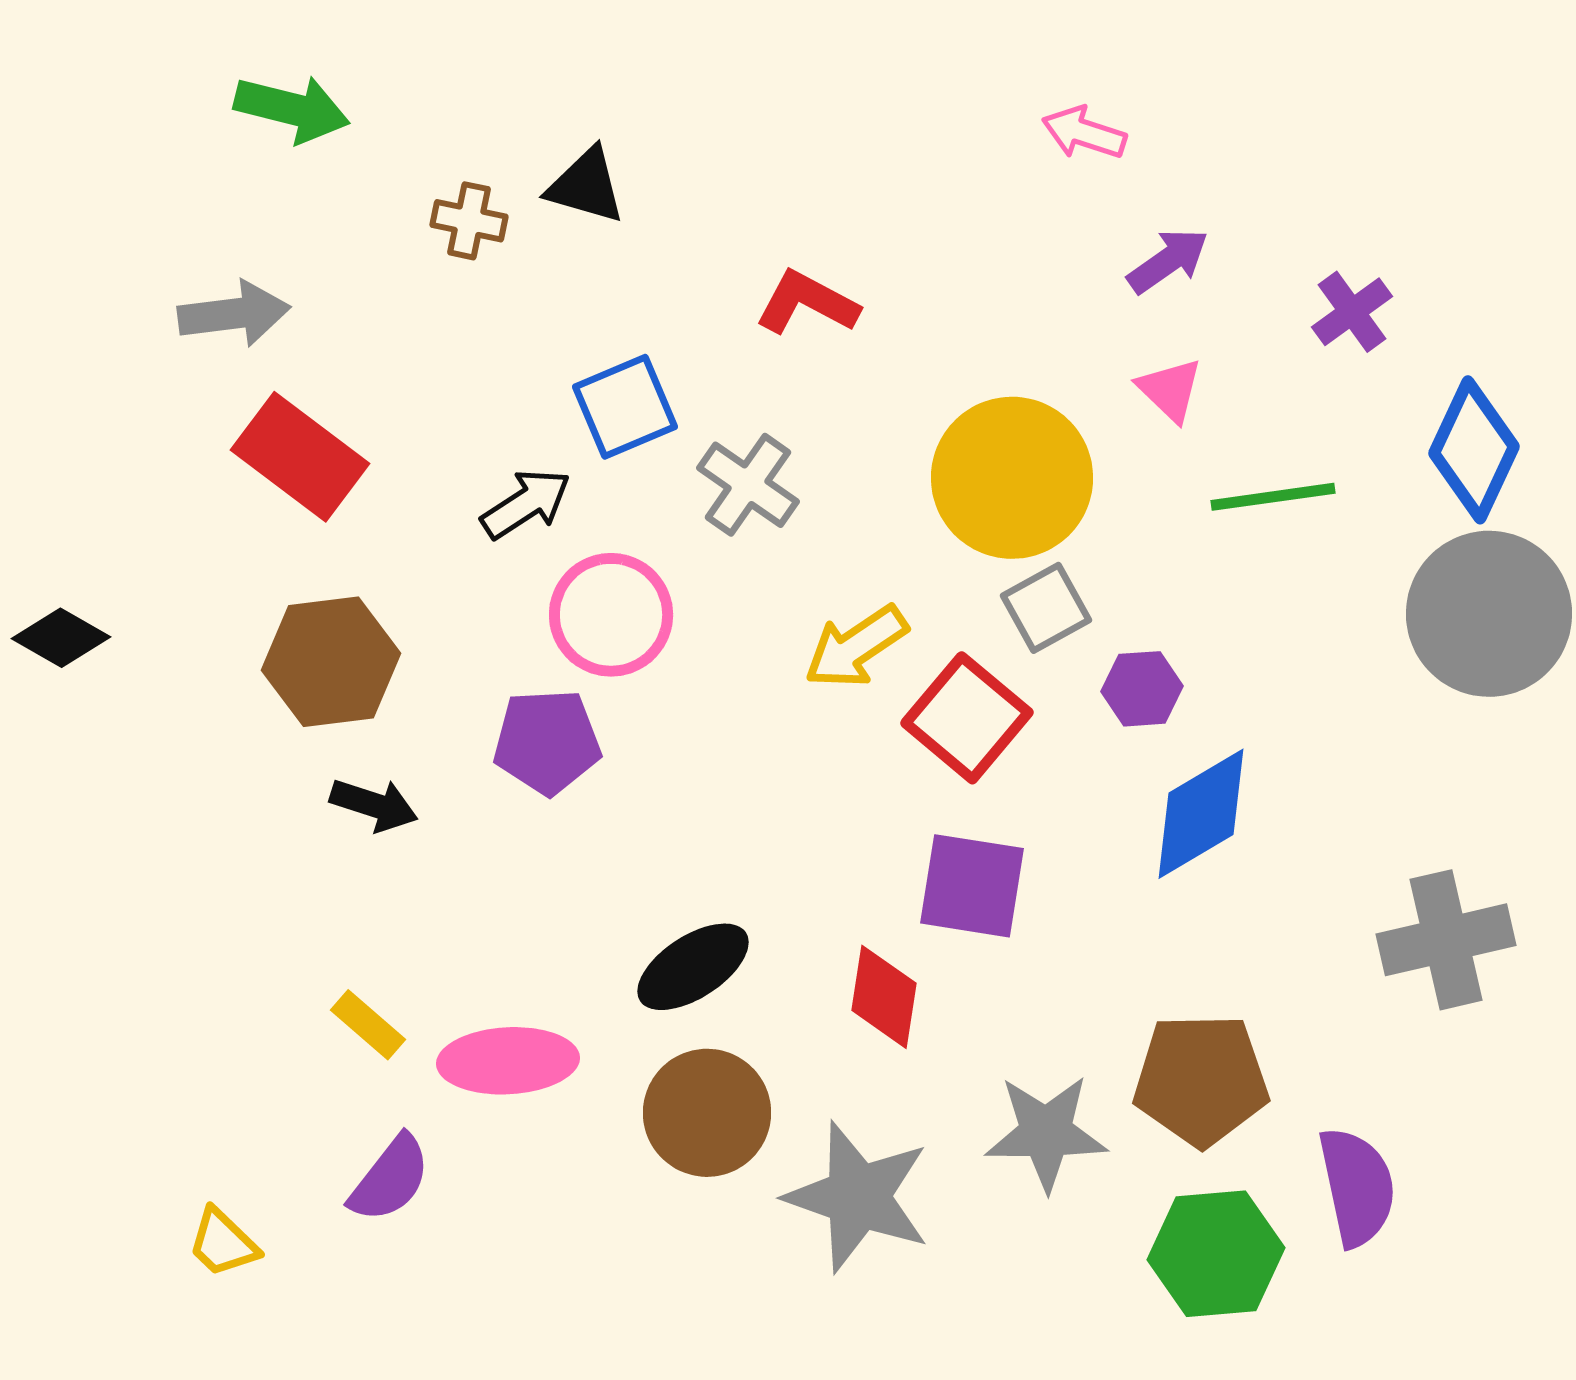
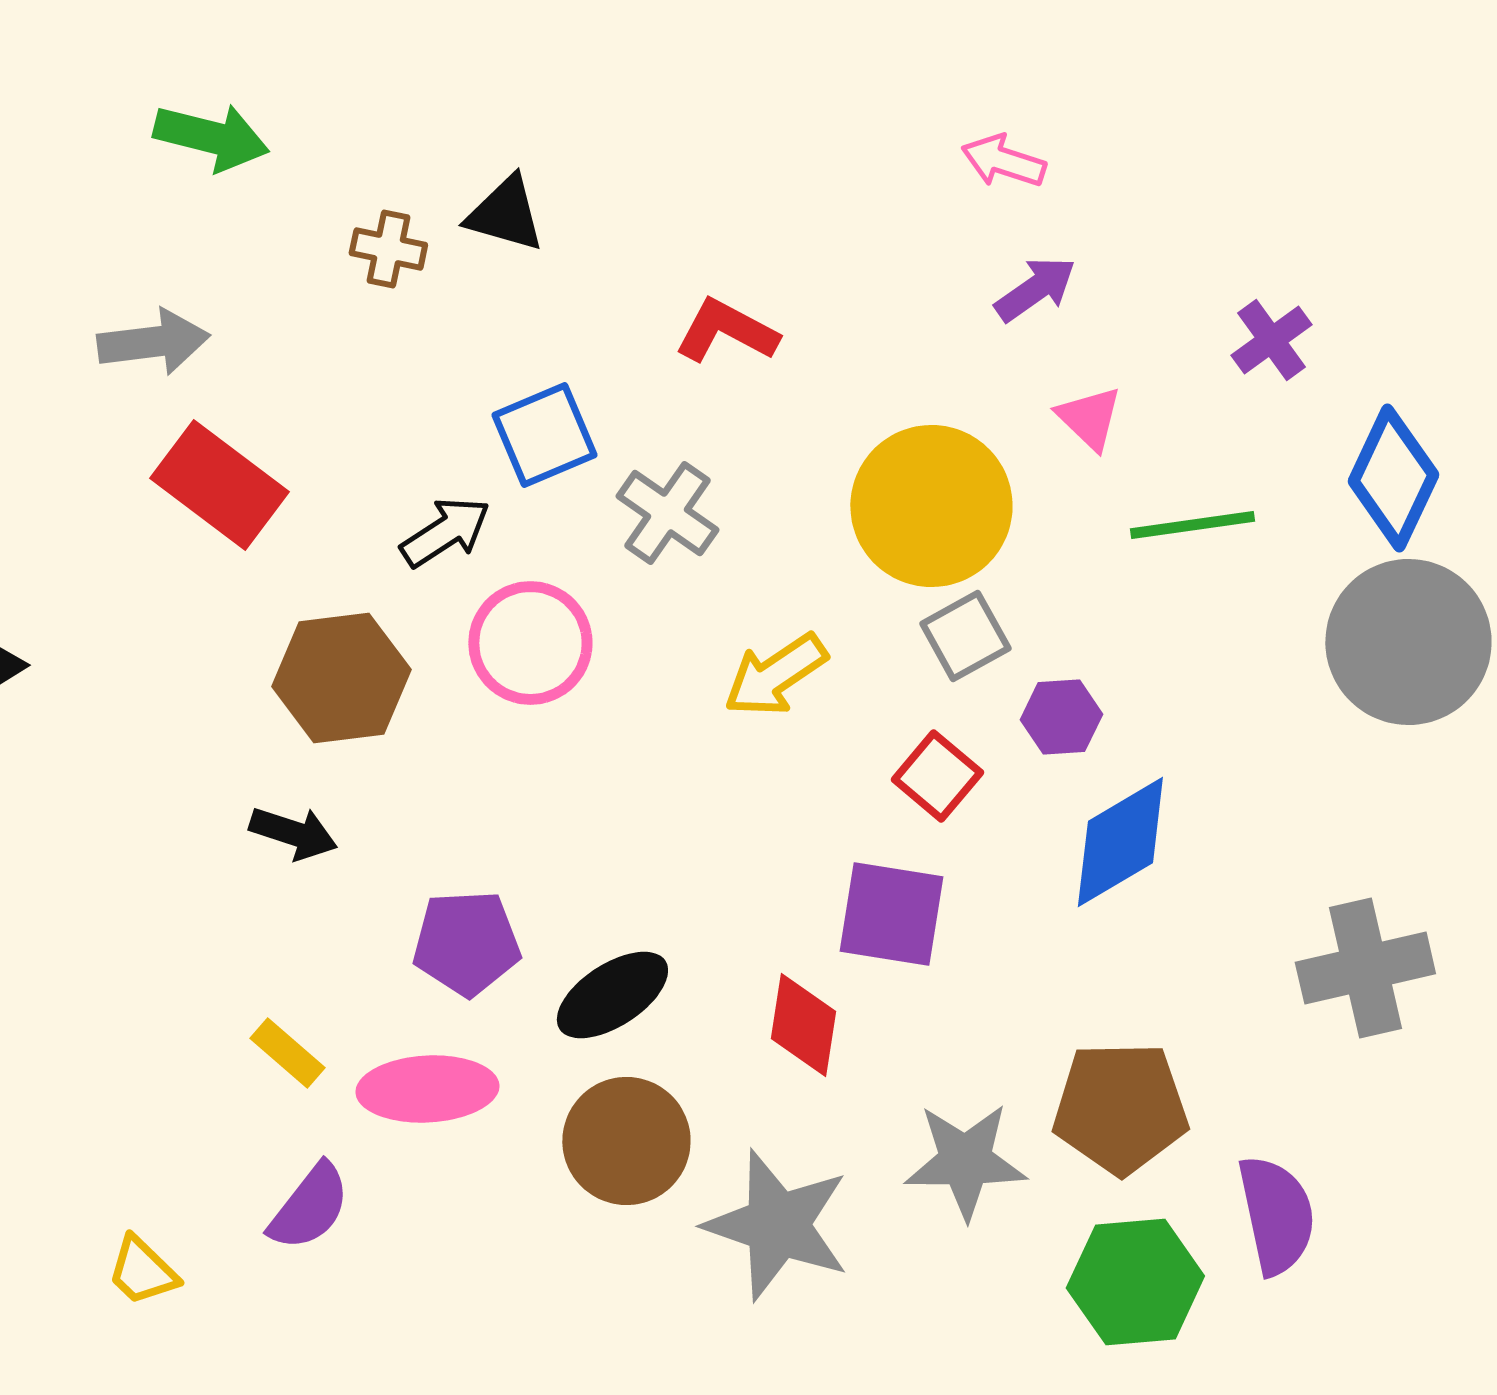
purple arrow: (1168, 261) -> (1035, 289), moved
brown hexagon: (331, 662) -> (341, 678), moved
red square: (967, 718) -> (937, 776), moved, size x0.7
purple pentagon: (547, 742) -> (466, 943), moved

